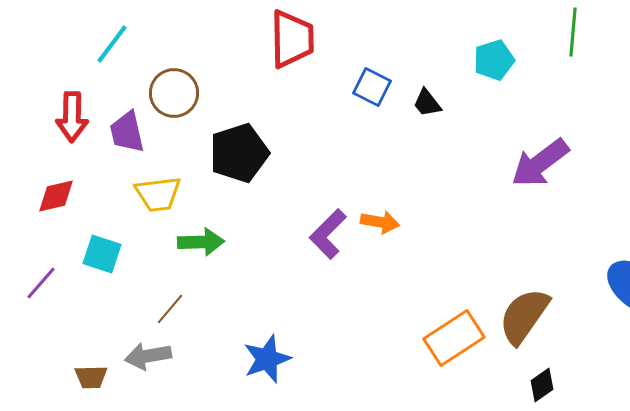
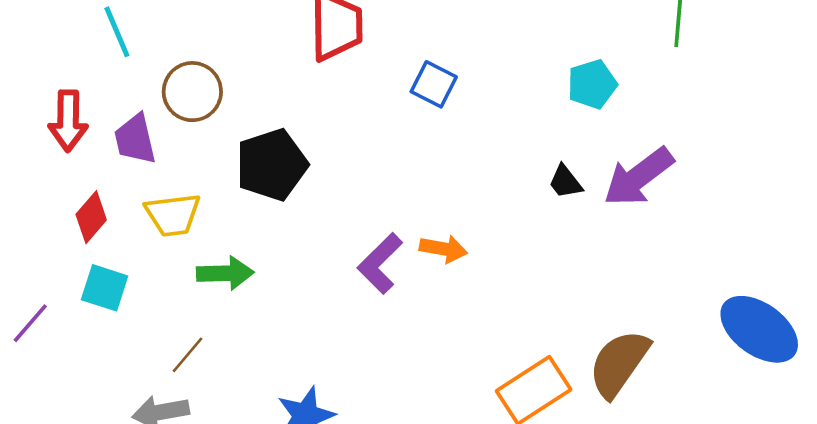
cyan line: (112, 44) -> (117, 32), turned -60
cyan pentagon: (494, 60) -> (592, 84), moved
black trapezoid: (427, 103) -> (565, 182), moved
red diamond: (56, 196) -> (91, 217), moved, turned -36

